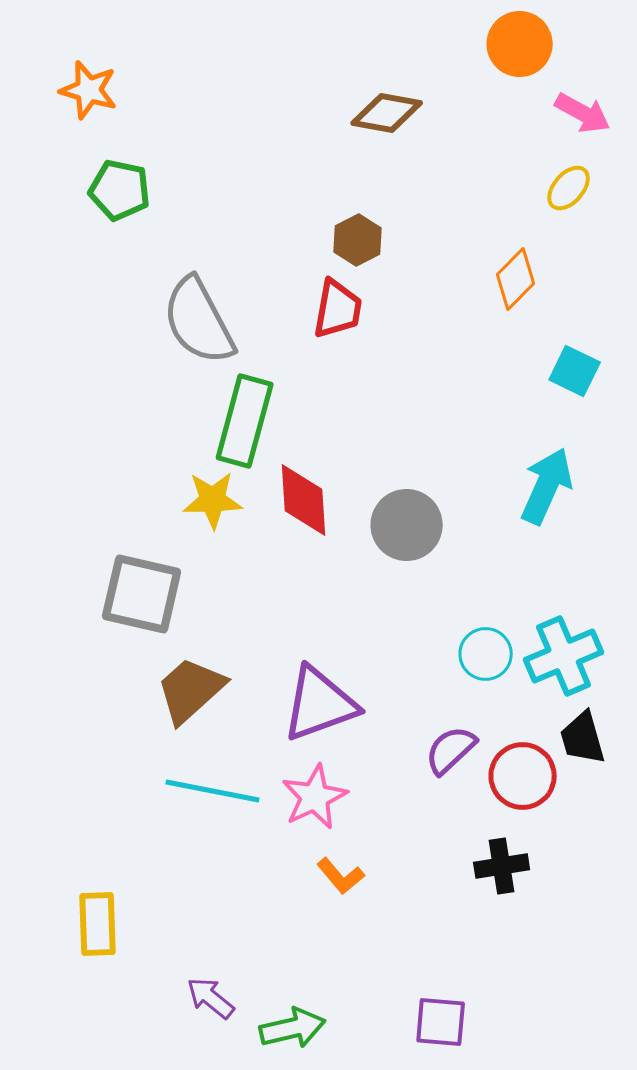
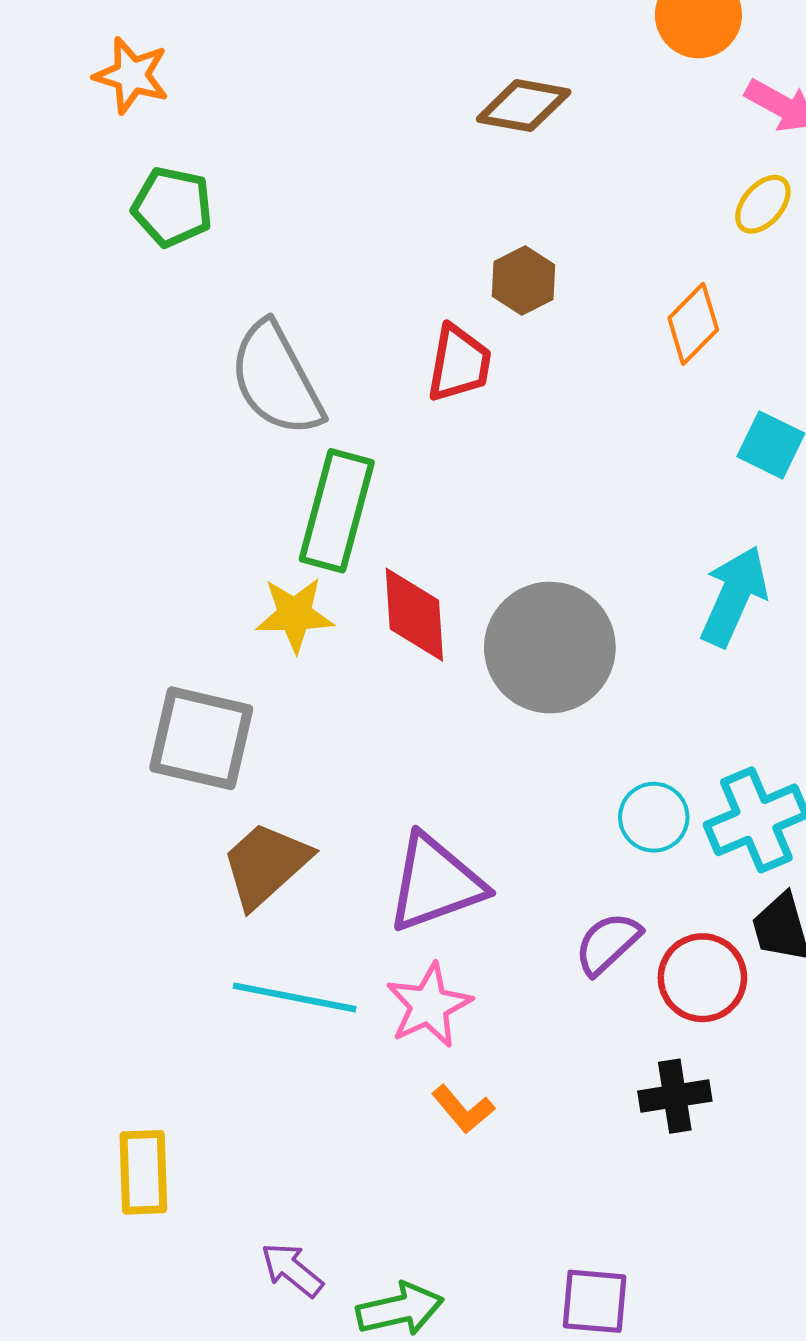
brown hexagon: (358, 240) -> (524, 281), moved
gray circle: (407, 525) -> (550, 648), size x1.4

